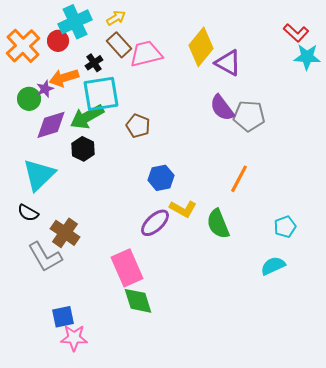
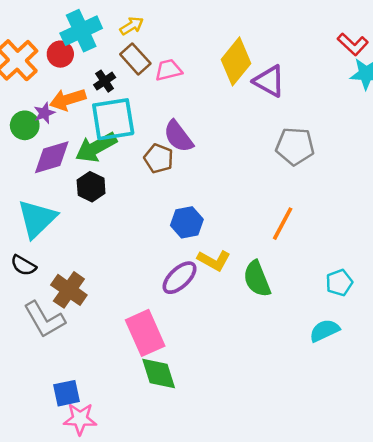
pink trapezoid: (146, 54) -> (168, 70), size x0.7
purple semicircle: (222, 108) -> (178, 136), moved

